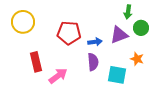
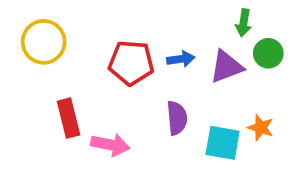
blue arrow: (95, 42) -> (181, 59), moved
orange star: (137, 59) -> (261, 128), moved
pink arrow: (58, 76) -> (110, 145), turned 48

